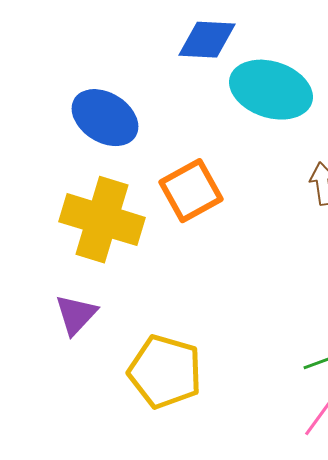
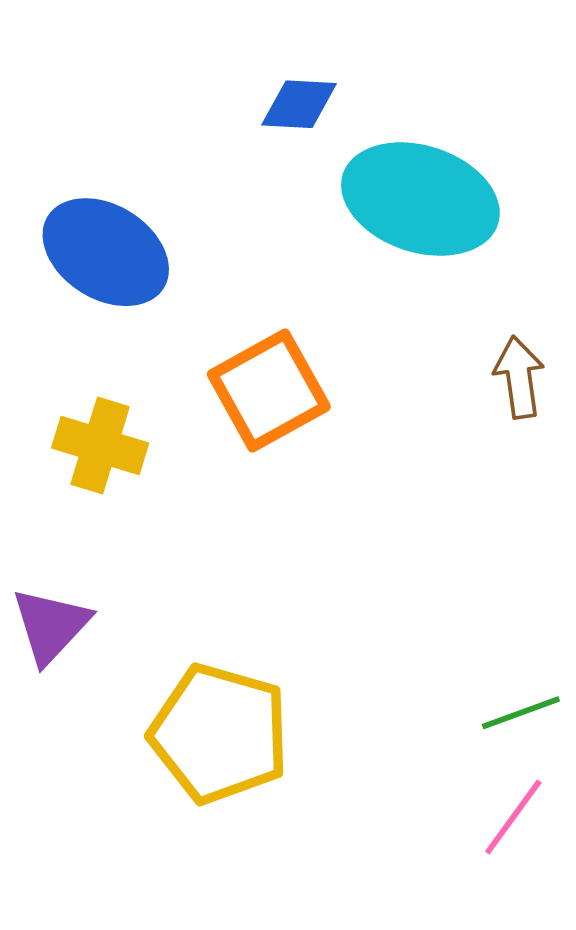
blue diamond: (207, 40) -> (299, 104), size x0.7
yellow cross: (102, 220) -> (100, 445), size x0.6

